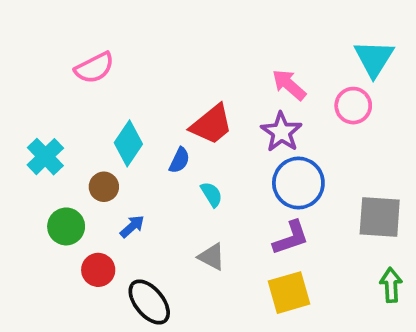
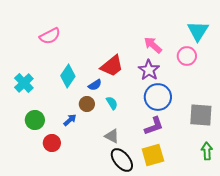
blue semicircle: (179, 160) -> (95, 85), turned 32
brown circle: (104, 187) -> (87, 104), moved
black ellipse: (149, 302) -> (122, 160), moved

